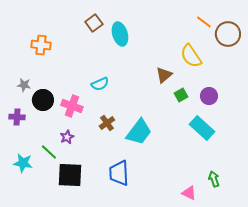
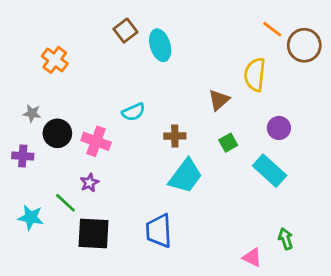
orange cross: (41, 45) -> (55, 60), turned 30
yellow semicircle: (191, 56) -> (255, 75), turned 40
green square: (181, 95) -> (228, 143), moved
brown cross: (107, 123) -> (175, 136), moved, turned 35

